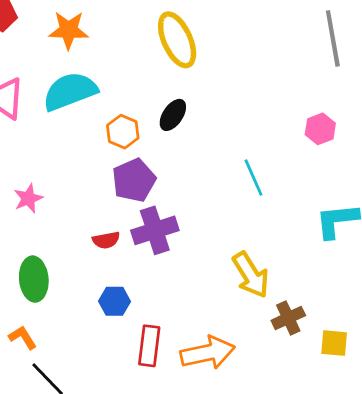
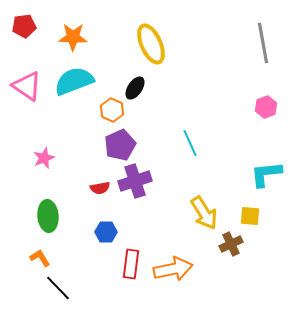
black ellipse: (173, 115) -> (135, 88), moved
pink hexagon: (320, 129) -> (266, 107), moved
cyan line: (254, 178) -> (190, 143), moved
yellow square: (334, 343) -> (250, 216), moved

